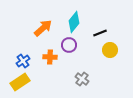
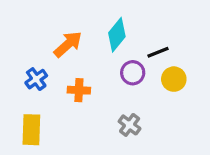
purple circle: (69, 45) -> (133, 73), moved
blue cross: (23, 61) -> (36, 79), moved
yellow rectangle: (20, 82) -> (31, 130), turned -54

